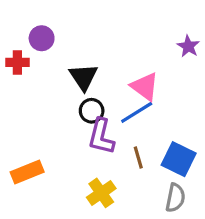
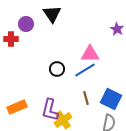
black triangle: (84, 77) -> (52, 14), moved
pink triangle: (145, 87) -> (90, 54), turned -36
purple L-shape: (101, 137) -> (50, 110), moved

